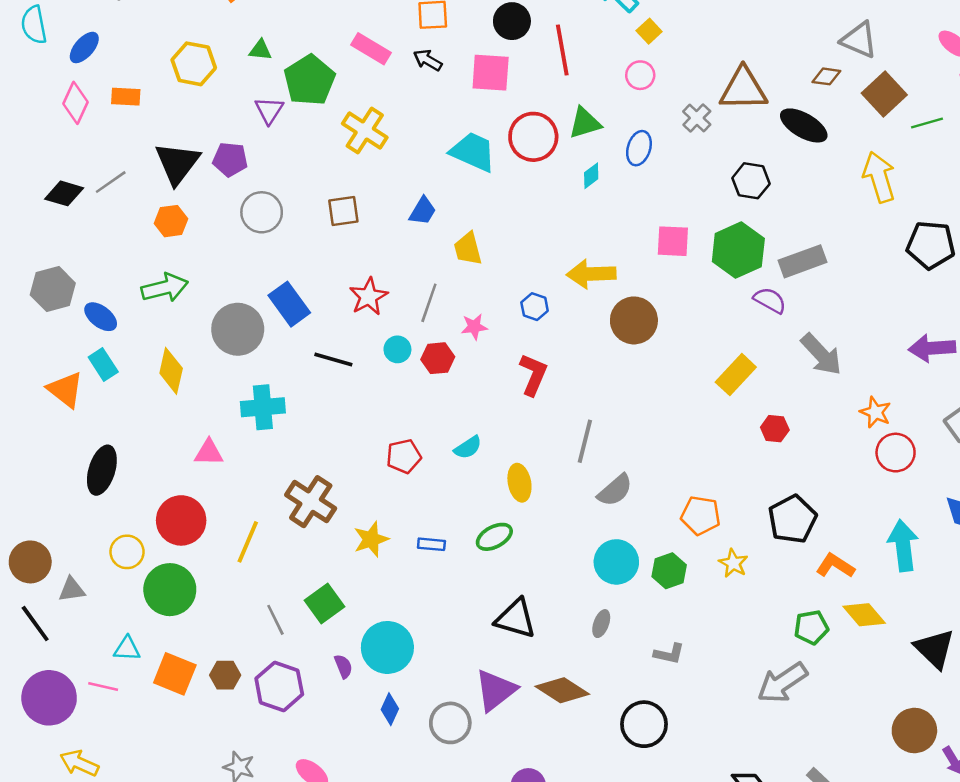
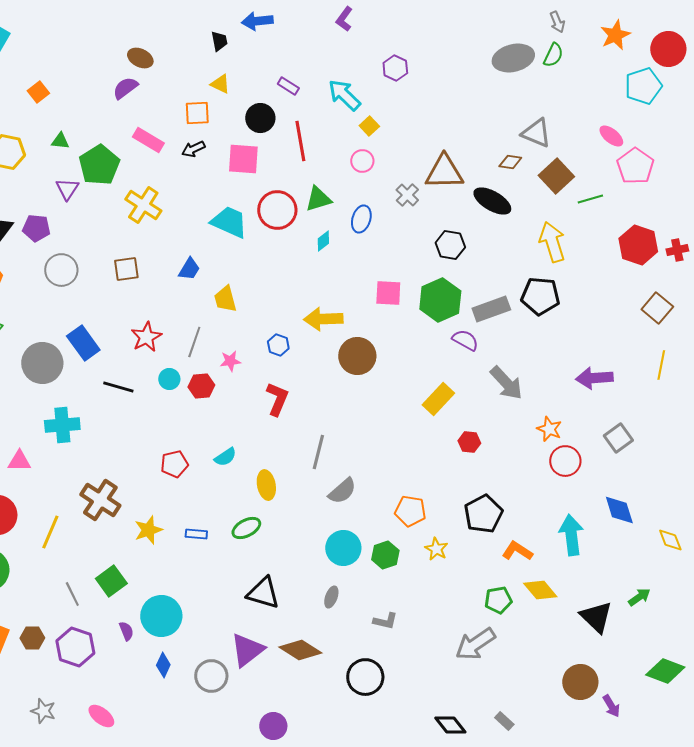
black arrow: (428, 60) -> (193, 149), turned -55
black pentagon: (931, 245) -> (540, 296), moved

